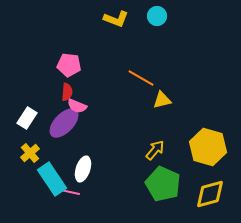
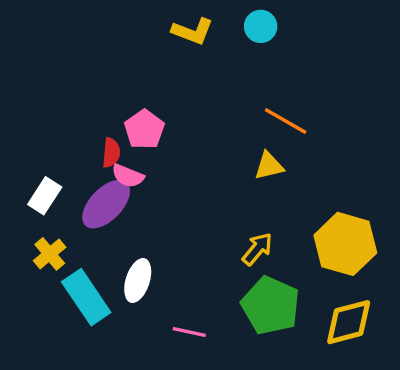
pink pentagon: (69, 65) -> (144, 129), moved, turned 30
orange line: (141, 78) -> (286, 121), moved
pink line: (70, 192) -> (189, 332), moved

